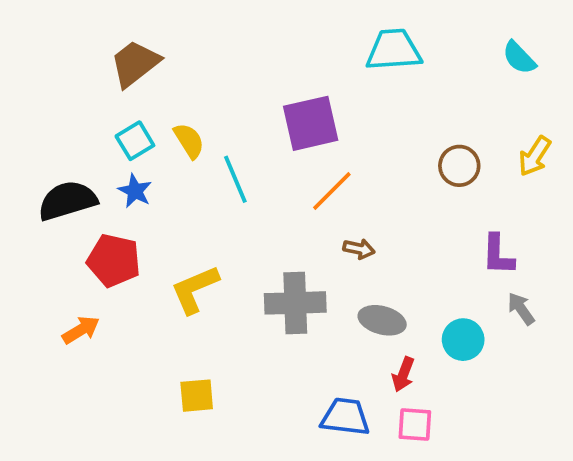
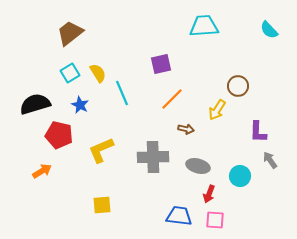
purple square: (311, 123) -> (161, 64), size x0.7
yellow arrow: (535, 156) -> (217, 110), moved
blue star: (135, 191) -> (80, 105), moved

